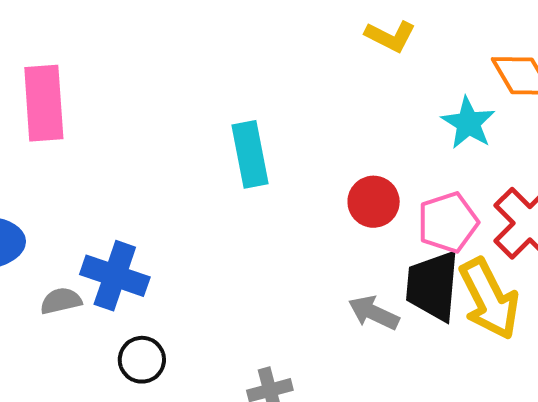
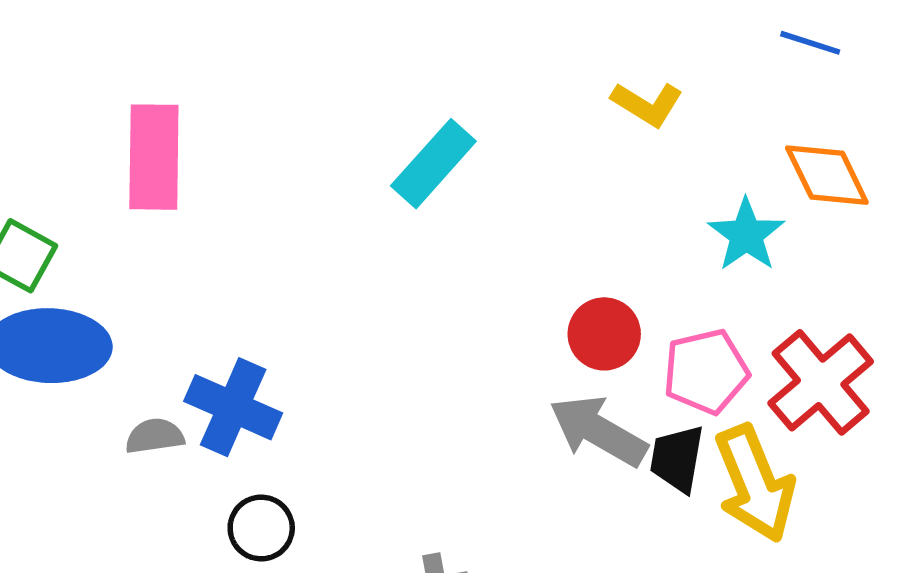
cyan rectangle: (250, 154) -> (433, 164), moved, turned 48
black trapezoid: (433, 286) -> (677, 459), size x0.7
gray arrow: (374, 313) -> (598, 431), moved, size x1.4

